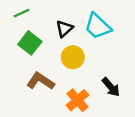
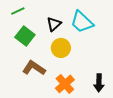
black arrow: (111, 87) -> (99, 83), moved, turned 42

